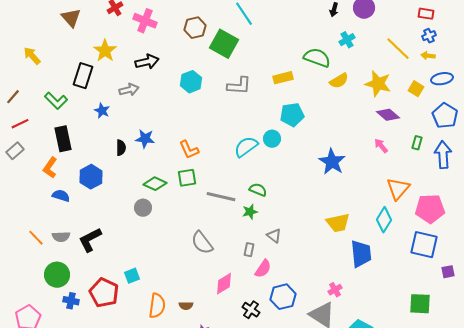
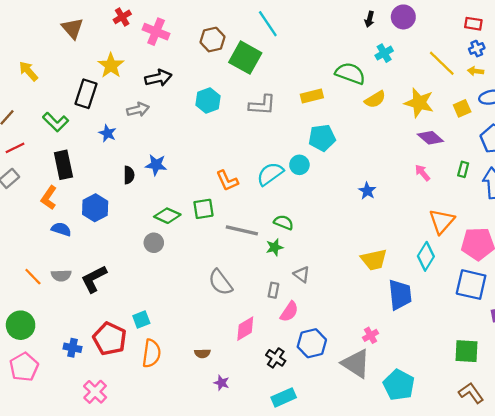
yellow square: (416, 89) -> (462, 108), turned 35
orange L-shape: (189, 150) -> (227, 181), moved
blue star: (332, 162) -> (367, 191), size x0.6
green circle: (57, 275) -> (21, 325), moved
orange semicircle: (157, 306) -> (152, 353), moved

